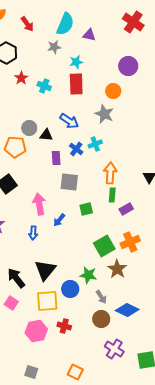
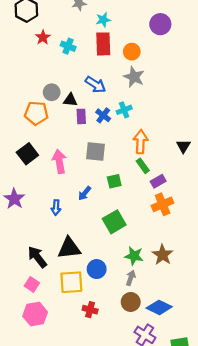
orange circle: (113, 91) -> (132, 52), moved
purple rectangle: (56, 158) -> (81, 116), moved
green rectangle: (112, 195) -> (143, 166), turned -40
pink arrow: (39, 204) -> (59, 161), moved
orange cross: (130, 242) -> (163, 204), moved
green square: (104, 246) -> (114, 222), moved
brown star: (117, 269) -> (163, 255), moved
black triangle: (45, 270) -> (69, 248), turned 45
green star: (88, 275) -> (134, 256), moved
gray arrow: (101, 297) -> (131, 278), turned -128
blue diamond: (127, 310) -> (159, 307), moved
pink hexagon: (36, 331) -> (35, 314), moved

